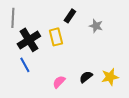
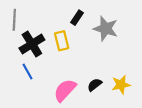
gray star: (96, 26) -> (106, 29), size x1.6
pink semicircle: (59, 82) -> (65, 90), size x1.6

